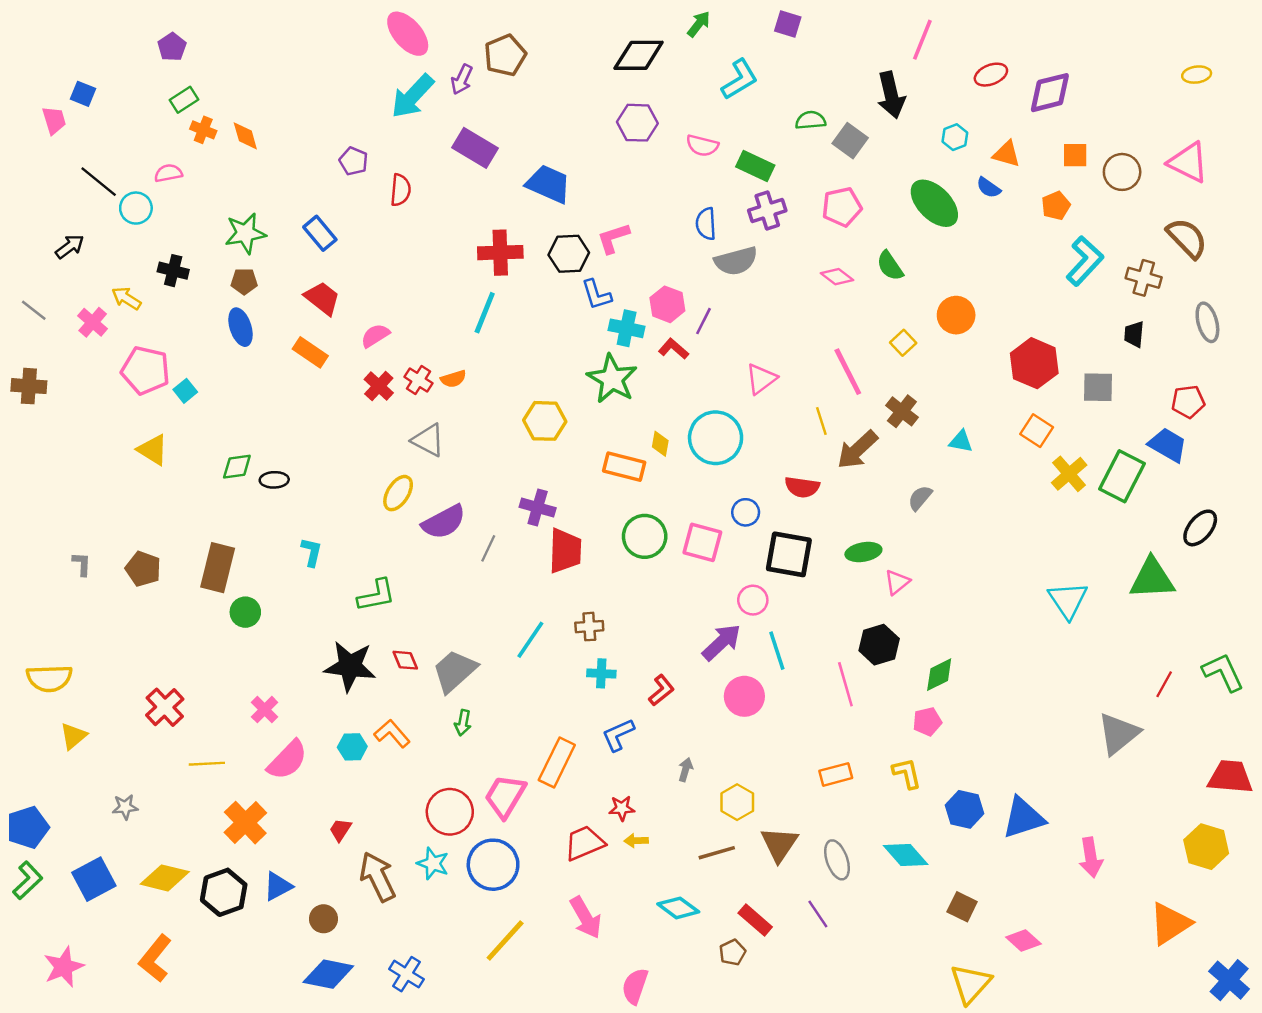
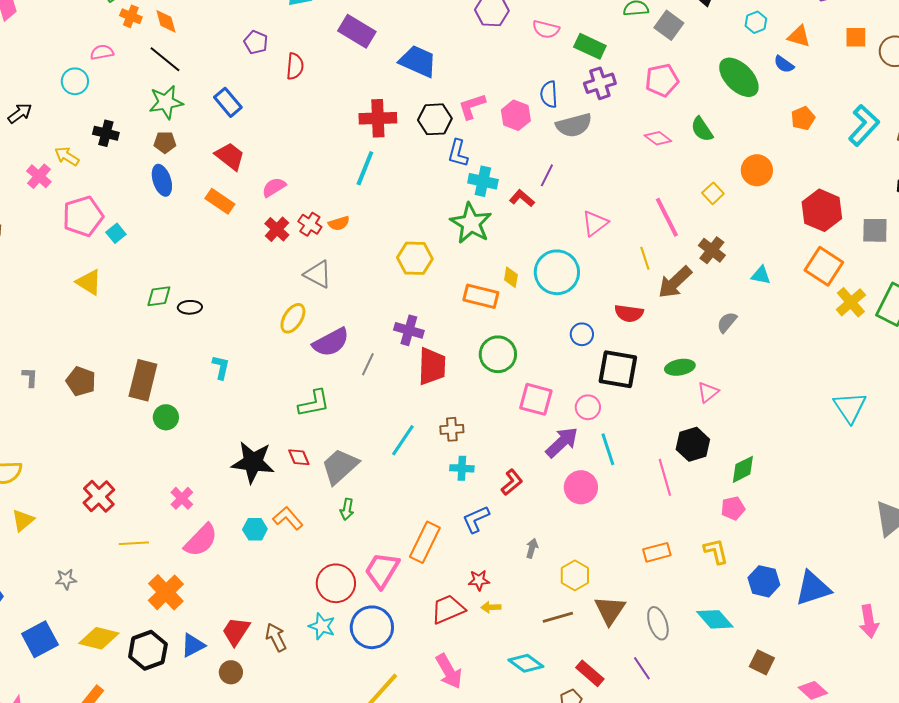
black line: (99, 182) -> (165, 59), moved
orange pentagon: (1056, 206) -> (803, 118), moved
blue L-shape: (596, 295) -> (458, 153), turned 32
pink hexagon: (667, 304) -> (516, 115), moved
pink pentagon: (146, 370) -> (83, 216), turned -30
orange square: (1037, 431) -> (824, 266), size x1.4
pink square: (702, 542) -> (536, 399), moved
green L-shape: (376, 595) -> (314, 403), moved
red trapezoid: (340, 830) -> (236, 631), moved, size x1.5
brown arrow: (378, 877) -> (276, 637), size x0.7

